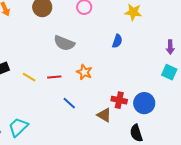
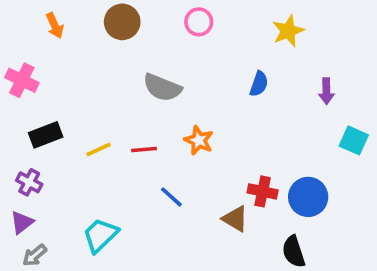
yellow star: (133, 12) -> (288, 31), turned -30
purple arrow: (170, 47) -> (326, 91), moved
yellow line: (29, 77) -> (98, 150), turned -56
cyan trapezoid: (18, 127) -> (100, 235), moved

